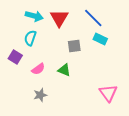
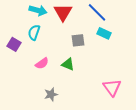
purple square: (15, 57) -> (14, 44), moved
gray star: (40, 95) -> (51, 94), moved

